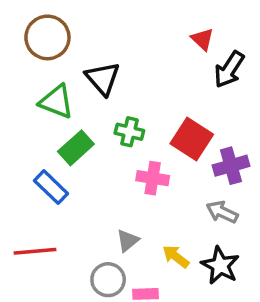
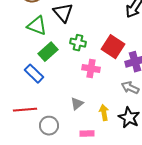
yellow arrow: (176, 257) -> (104, 113), turned 42
gray circle: (108, 280) -> (49, 126), moved

